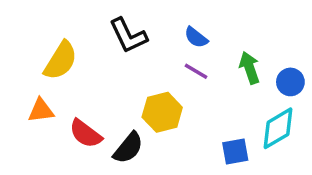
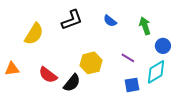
black L-shape: (128, 36) -> (72, 20), turned -85
green arrow: (249, 68) -> (145, 26), moved
purple line: (196, 71) -> (128, 58), moved
orange triangle: (41, 110) -> (12, 69), moved

